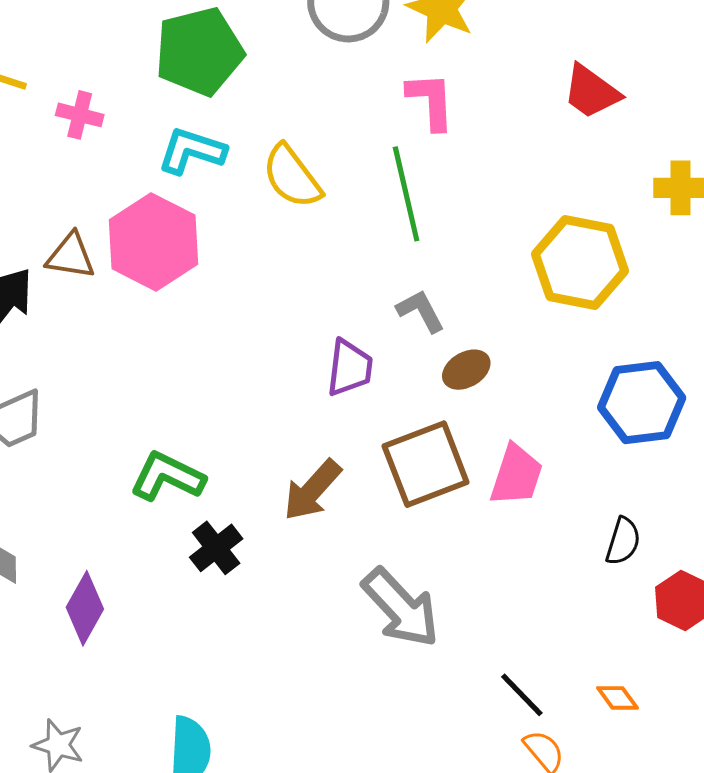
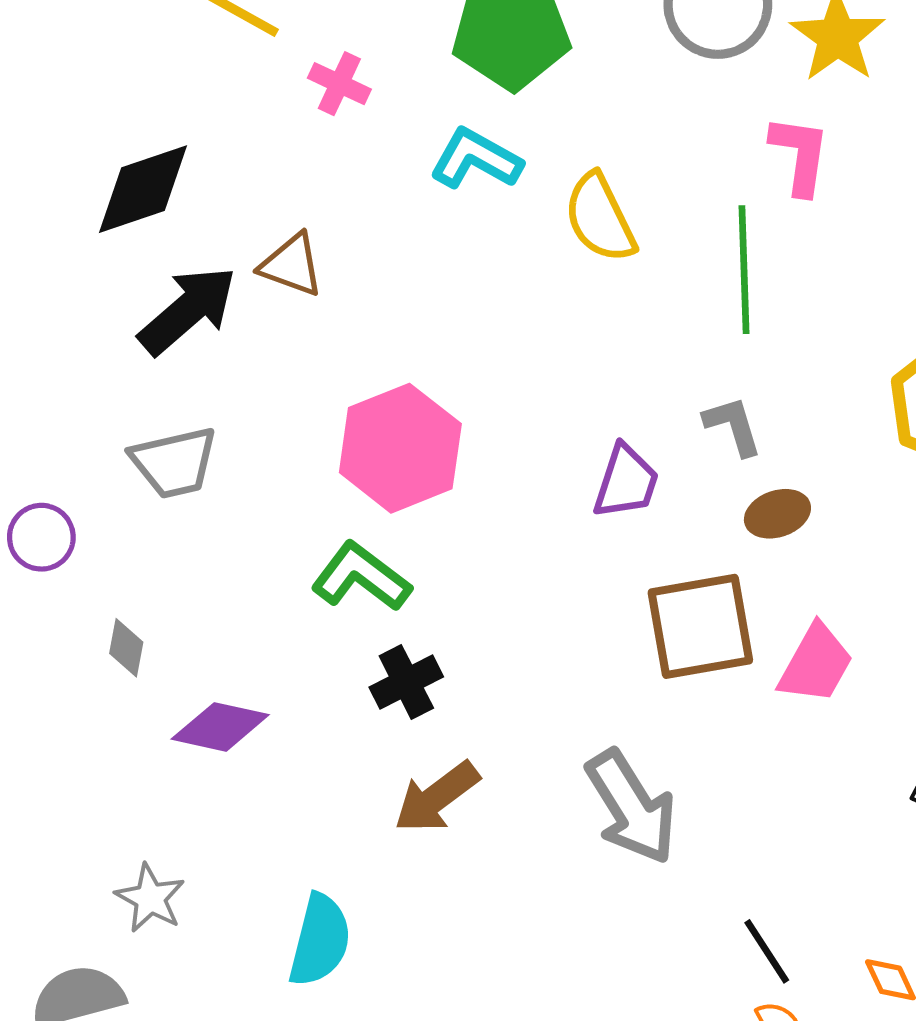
pink hexagon: (153, 242) -> (400, 448), moved
brown arrow: (312, 490) -> (437, 797), moved
purple diamond: (85, 608) -> (220, 727), turned 62

